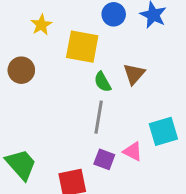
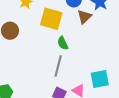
brown triangle: (134, 74) -> (84, 17), moved

